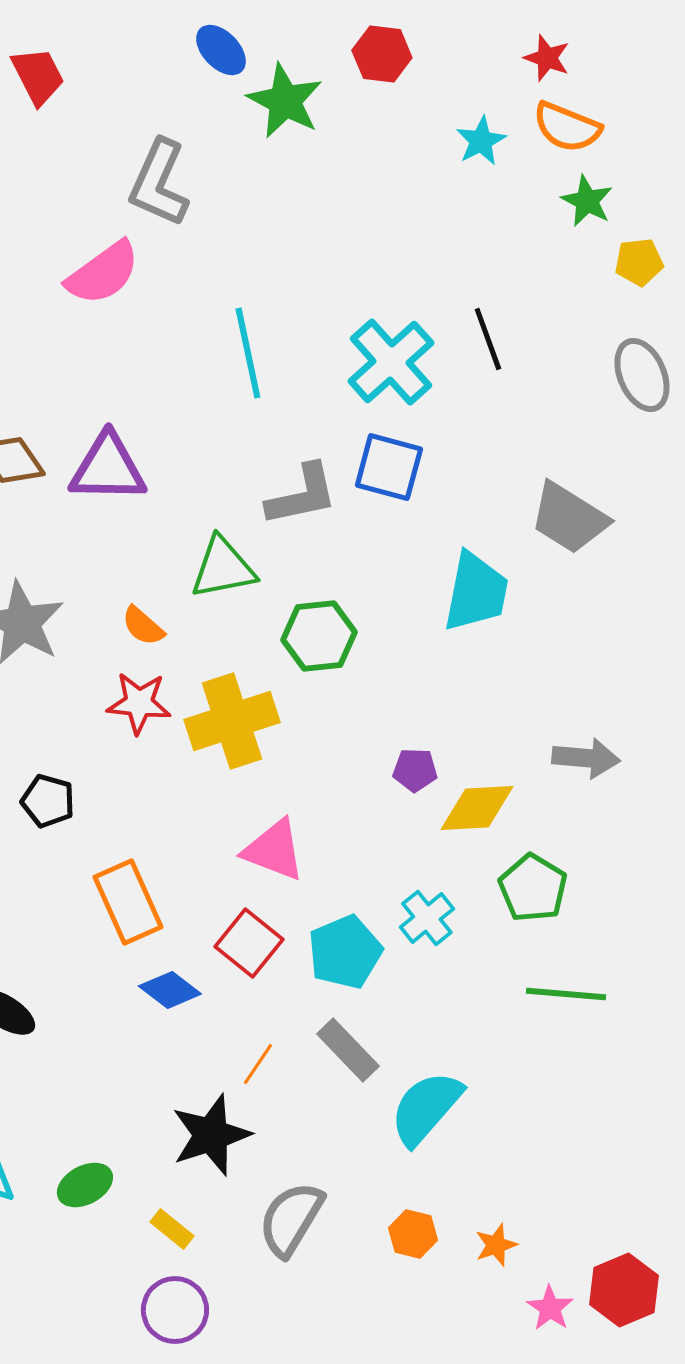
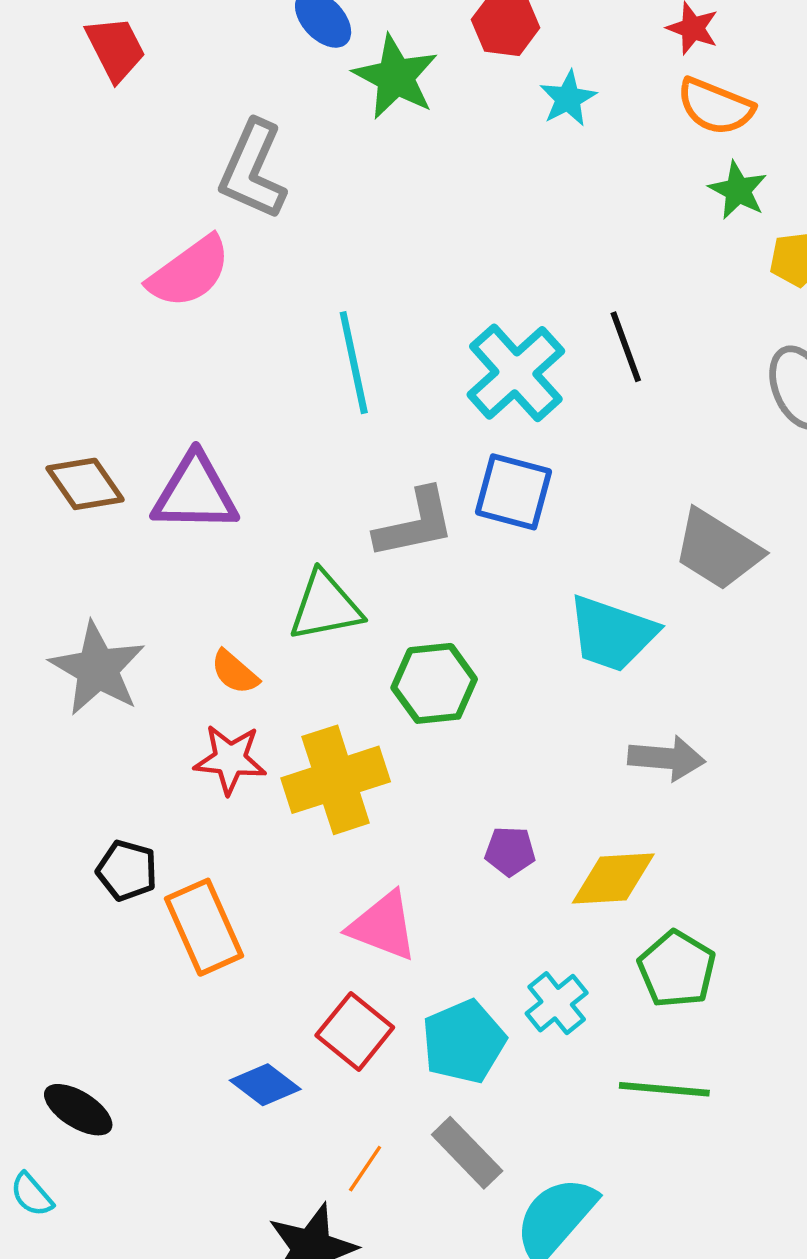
cyan star: (481, 141) -> (568, 98), moved
cyan trapezoid: (476, 592) -> (612, 634), turned 98
gray arrow: (586, 758) -> (667, 758), moved
purple pentagon: (415, 770) -> (510, 851), moved
orange rectangle: (128, 902) -> (204, 927), moved
green line: (566, 994) -> (664, 1089), moved

